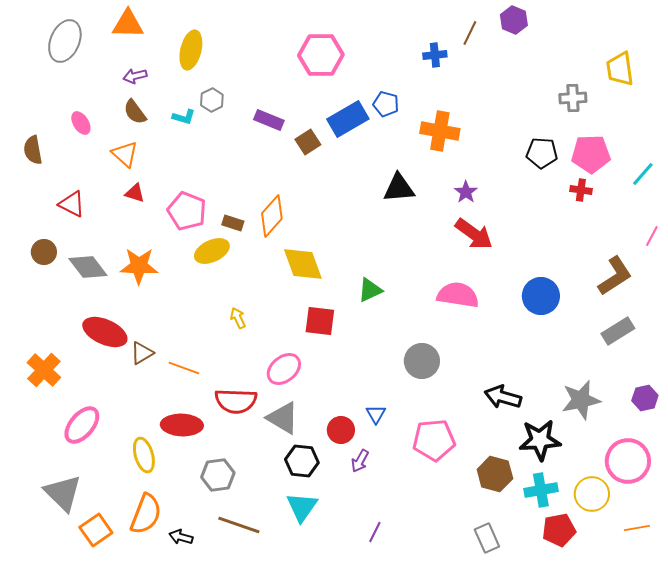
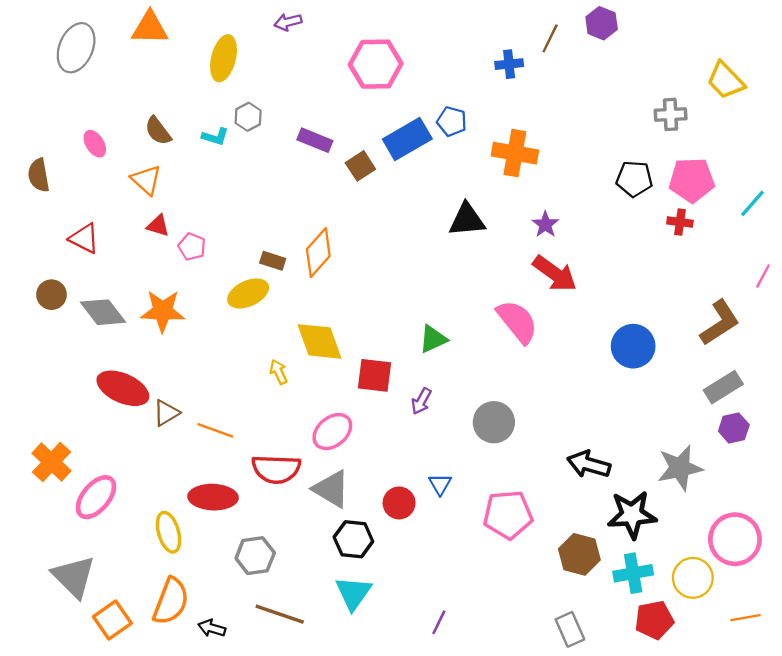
yellow trapezoid: (620, 69) -> (726, 80), turned -36
purple arrow: (135, 76) -> (288, 22), moved
pink pentagon: (187, 211) -> (192, 247), moved, size x0.6
yellow diamond: (303, 264) -> (319, 341), moved
pink semicircle: (458, 295) -> (517, 322), moved, turned 42
orange cross: (44, 370) -> (51, 462), moved
purple hexagon: (645, 398) -> (734, 428), moved
purple arrow: (360, 461) -> (421, 401), moved

